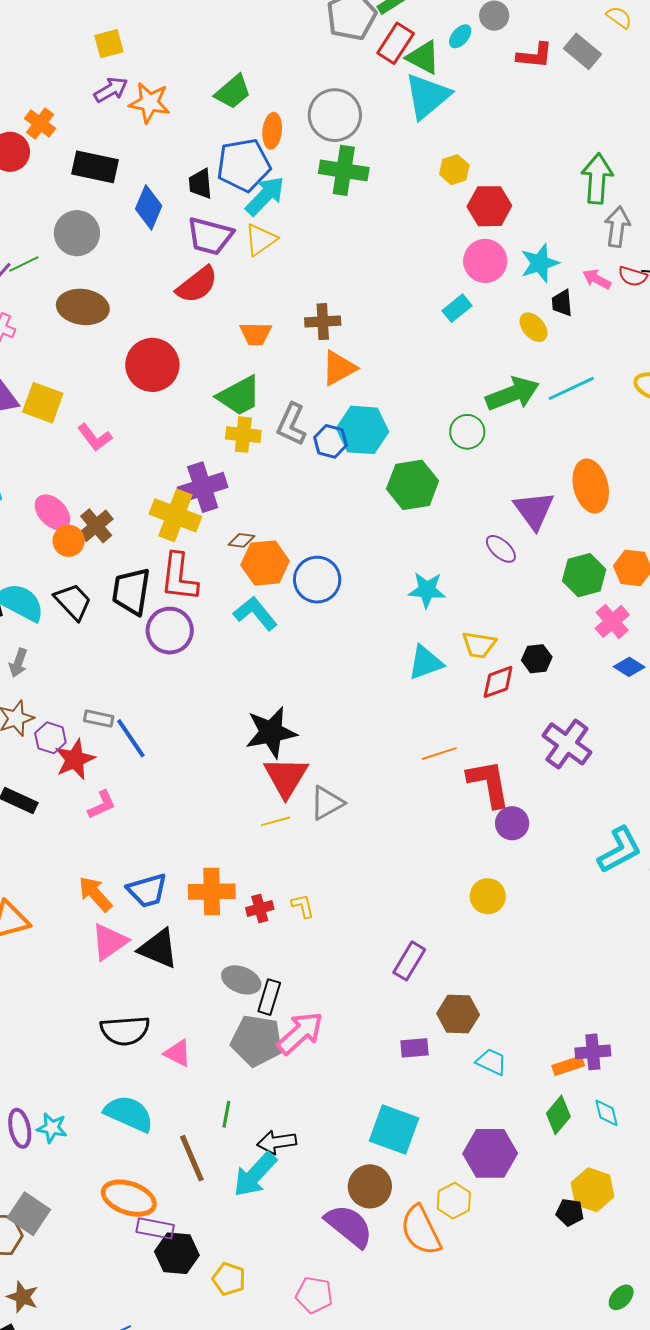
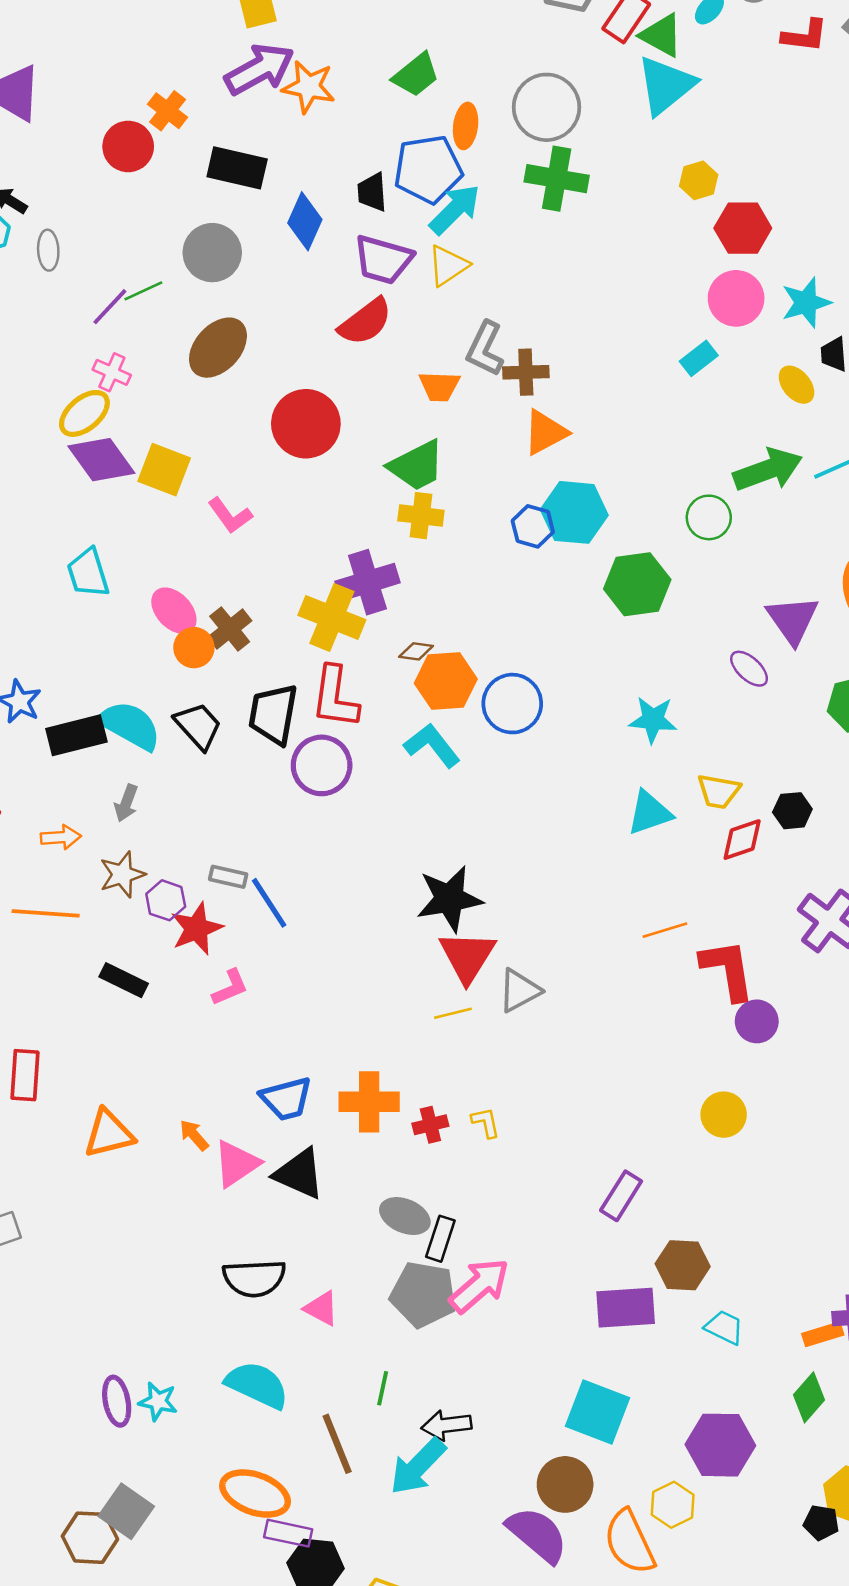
purple arrow: (111, 90) -> (259, 69), size x1.6
brown ellipse: (83, 307) -> (218, 348), turned -57
gray L-shape: (291, 424) -> (485, 349), moved
orange arrow: (95, 894) -> (194, 1135), moved, size x0.7
purple rectangle: (414, 1048) -> (626, 1308), size x1.6

